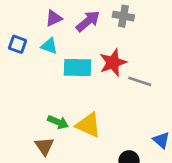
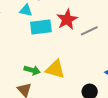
cyan triangle: (49, 46) -> (26, 10), moved
gray line: (140, 81) -> (89, 31), turned -36

